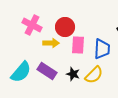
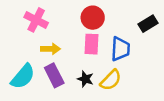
red circle: (65, 27) -> (93, 18), moved
yellow arrow: (51, 43) -> (51, 49), moved
purple rectangle: (47, 71) -> (54, 75), turned 30

